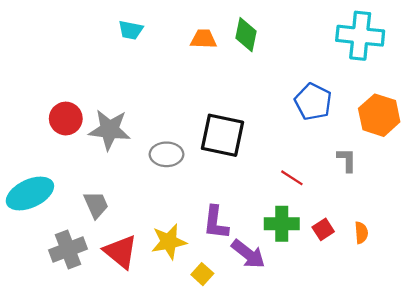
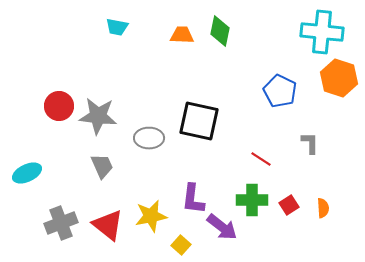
orange hexagon: (379, 115) -> (339, 78), moved
cyan ellipse: (30, 194) -> (27, 173), size x0.7
gray trapezoid: (96, 205) -> (102, 166), moved

